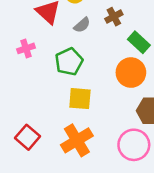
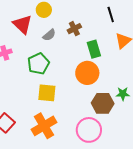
green rectangle: (139, 42) -> (94, 49), turned 30

